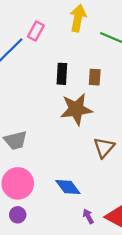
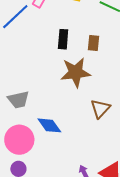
blue diamond: (68, 187) -> (49, 125), moved

